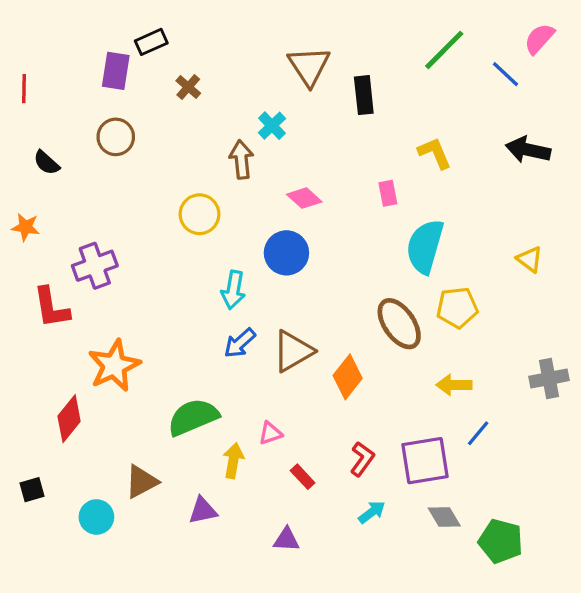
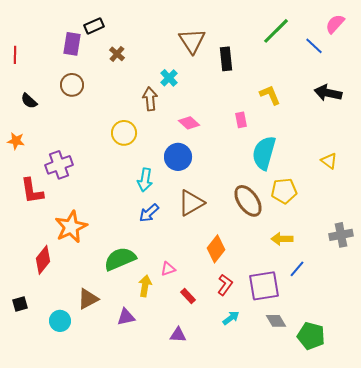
brown triangle: (293, 351) -> (191, 203), moved
orange diamond: (348, 377) -> (216, 249), moved

